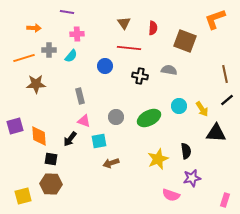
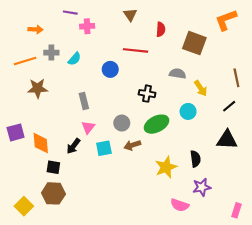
brown triangle: (124, 23) -> (130, 15), moved
pink cross: (77, 34) -> (87, 26), moved
black cross: (140, 76) -> (147, 94), moved
black line: (227, 100) -> (229, 106), moved
yellow arrow: (202, 109) -> (201, 88), moved
pink triangle: (84, 121) -> (88, 127), turned 48
brown arrow: (111, 163) -> (132, 145), moved
yellow square: (23, 196) -> (24, 206), turned -30

